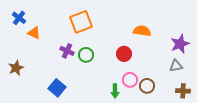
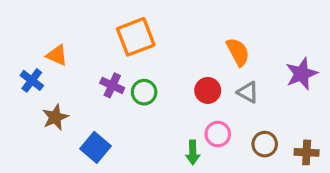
blue cross: (19, 18) -> (32, 80), moved
orange semicircle: (142, 31) -> (238, 52), turned 54
gray triangle: (176, 66) -> (248, 92), moved, turned 40
brown star: (16, 68) -> (55, 117), moved
brown circle: (147, 86) -> (265, 144), moved

